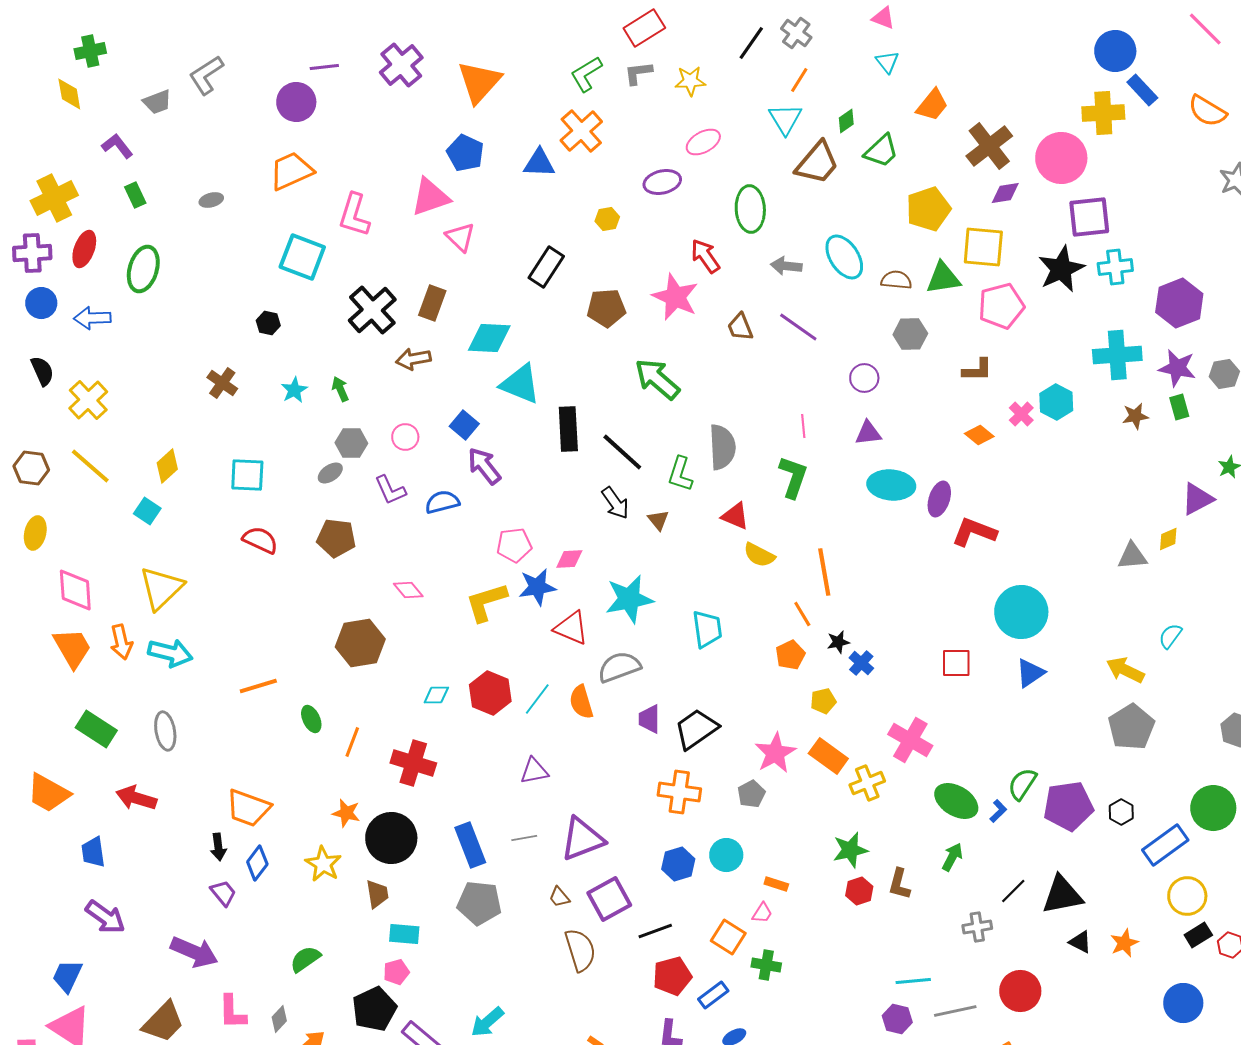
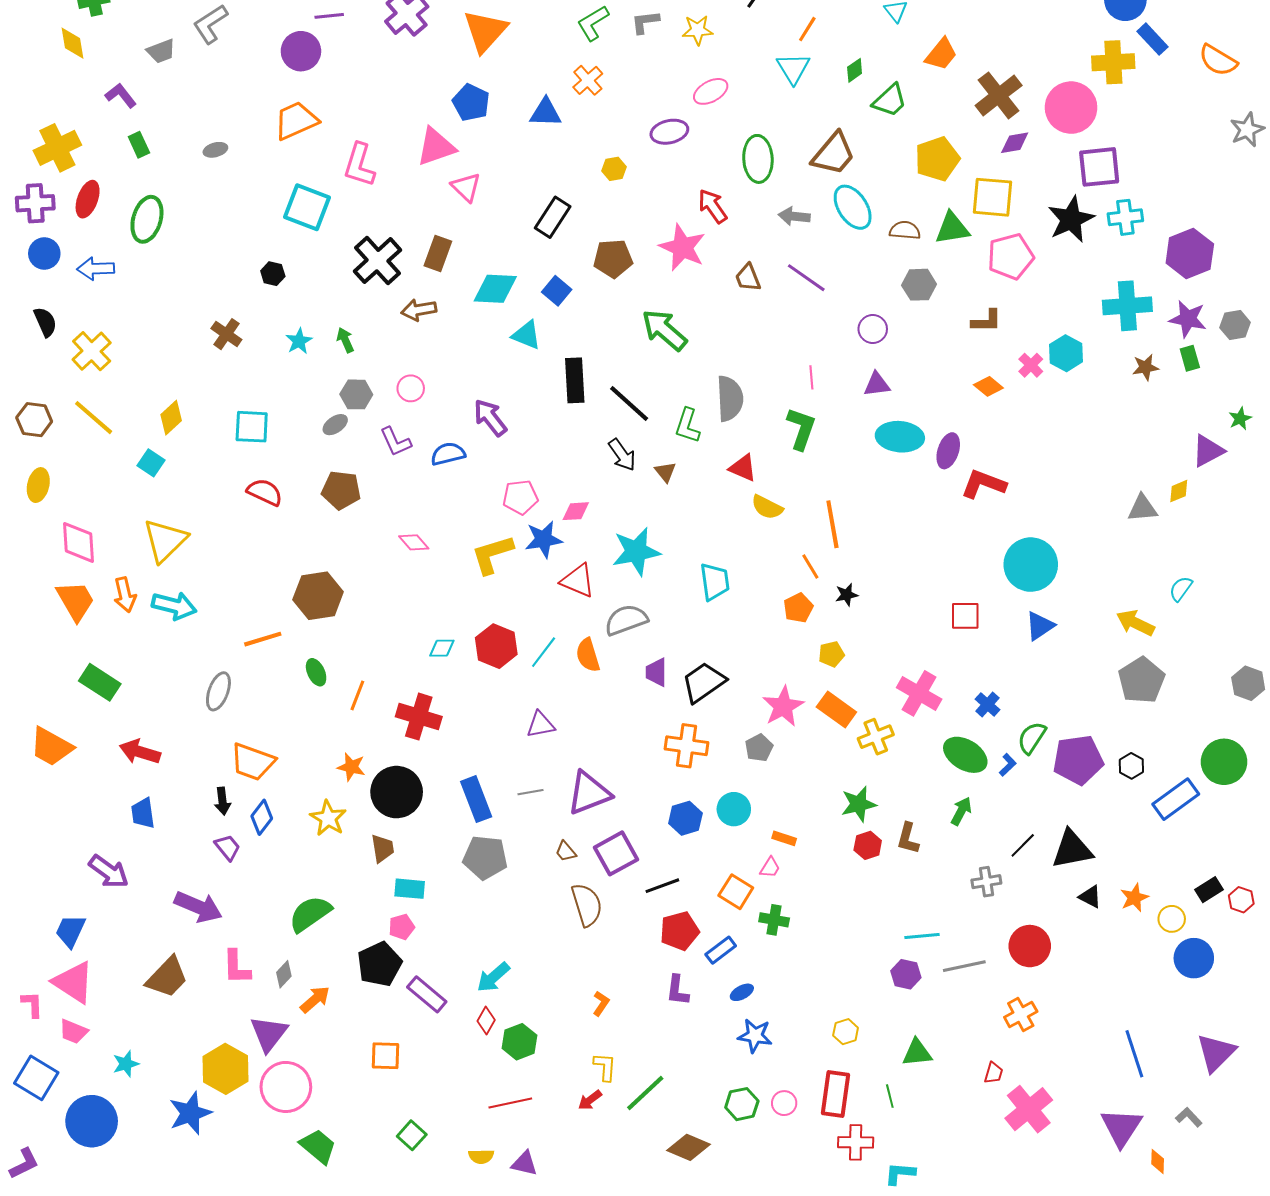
orange cross: (581, 131) -> (588, 80), size x0.7
brown trapezoid: (817, 163) -> (833, 154), moved
cyan triangle: (520, 384) -> (526, 335), size x0.7
blue square: (464, 425) -> (557, 291), moved
brown hexagon: (360, 643) -> (318, 596), moved
blue cross: (861, 663) -> (987, 704), moved
gray ellipse: (165, 731) -> (218, 691), moved, turned 30
blue trapezoid: (93, 852) -> (143, 813), moved
yellow circle: (1187, 896) -> (1172, 919), moved, size x0.7
green semicircle: (305, 959) -> (310, 914), size x1.4

